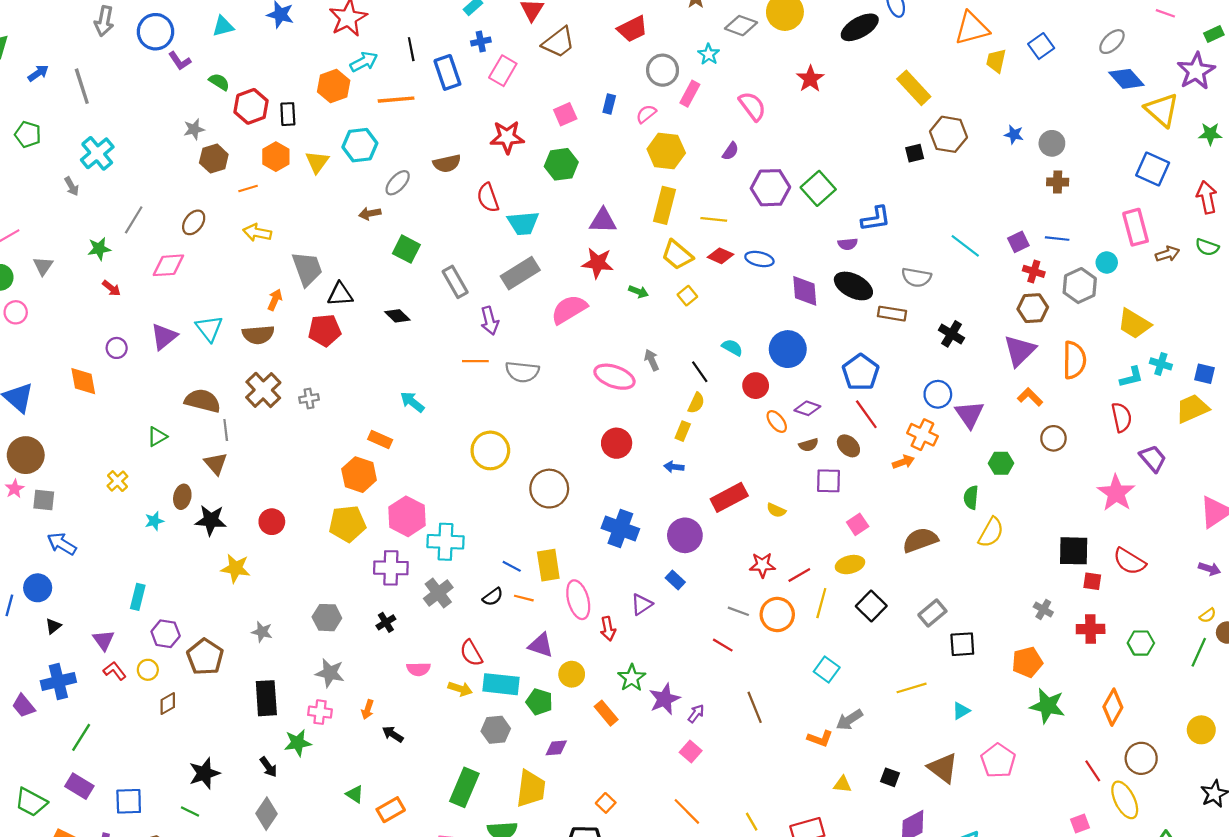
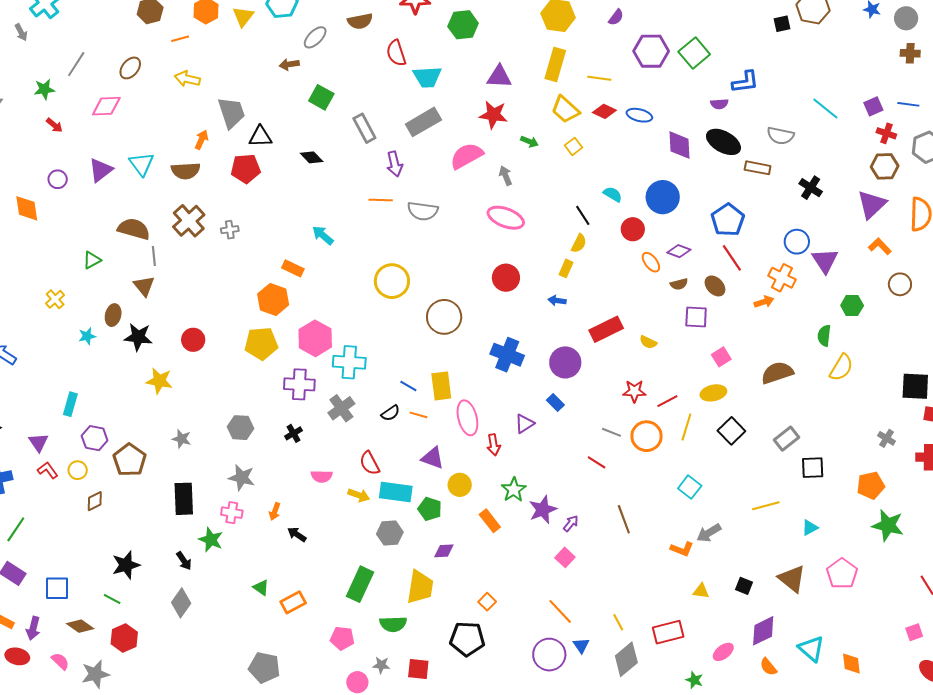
gray arrow: (652, 360) -> (506, 176), moved
green star: (298, 743) -> (211, 540), turned 30

